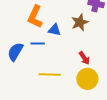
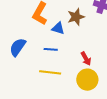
brown star: (80, 22) -> (76, 17), moved
blue line: (38, 44) -> (51, 49), moved

